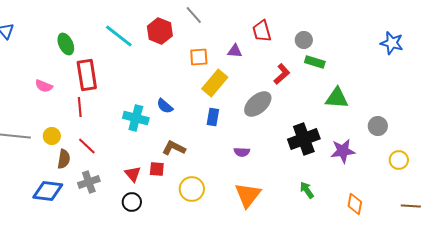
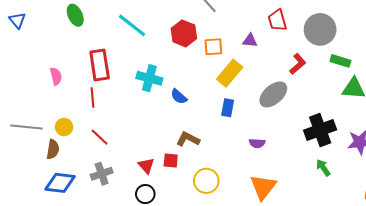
red hexagon: (160, 31) -> (184, 33), moved
gray circle: (304, 40) -> (320, 29), size x1.8
green ellipse: (66, 44) -> (75, 15), moved
green rectangle: (315, 62) -> (340, 61), moved
pink semicircle: (44, 86) -> (56, 76), turned -126
cyan cross: (136, 118) -> (149, 78), moved
brown semicircle: (64, 159) -> (53, 149), moved
green arrow: (307, 190) -> (323, 168), moved

